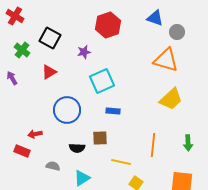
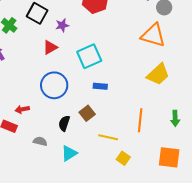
purple star: (84, 52) -> (62, 25), moved
red triangle: (49, 72) -> (50, 47), moved
brown square: (100, 138) -> (87, 113), turned -35
black semicircle: (77, 148) -> (64, 123), turned 105

